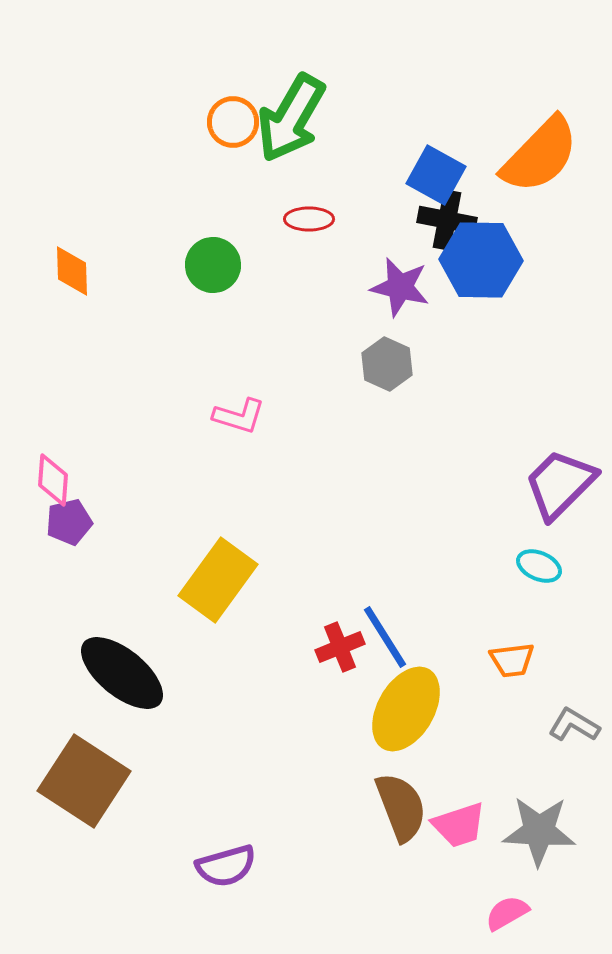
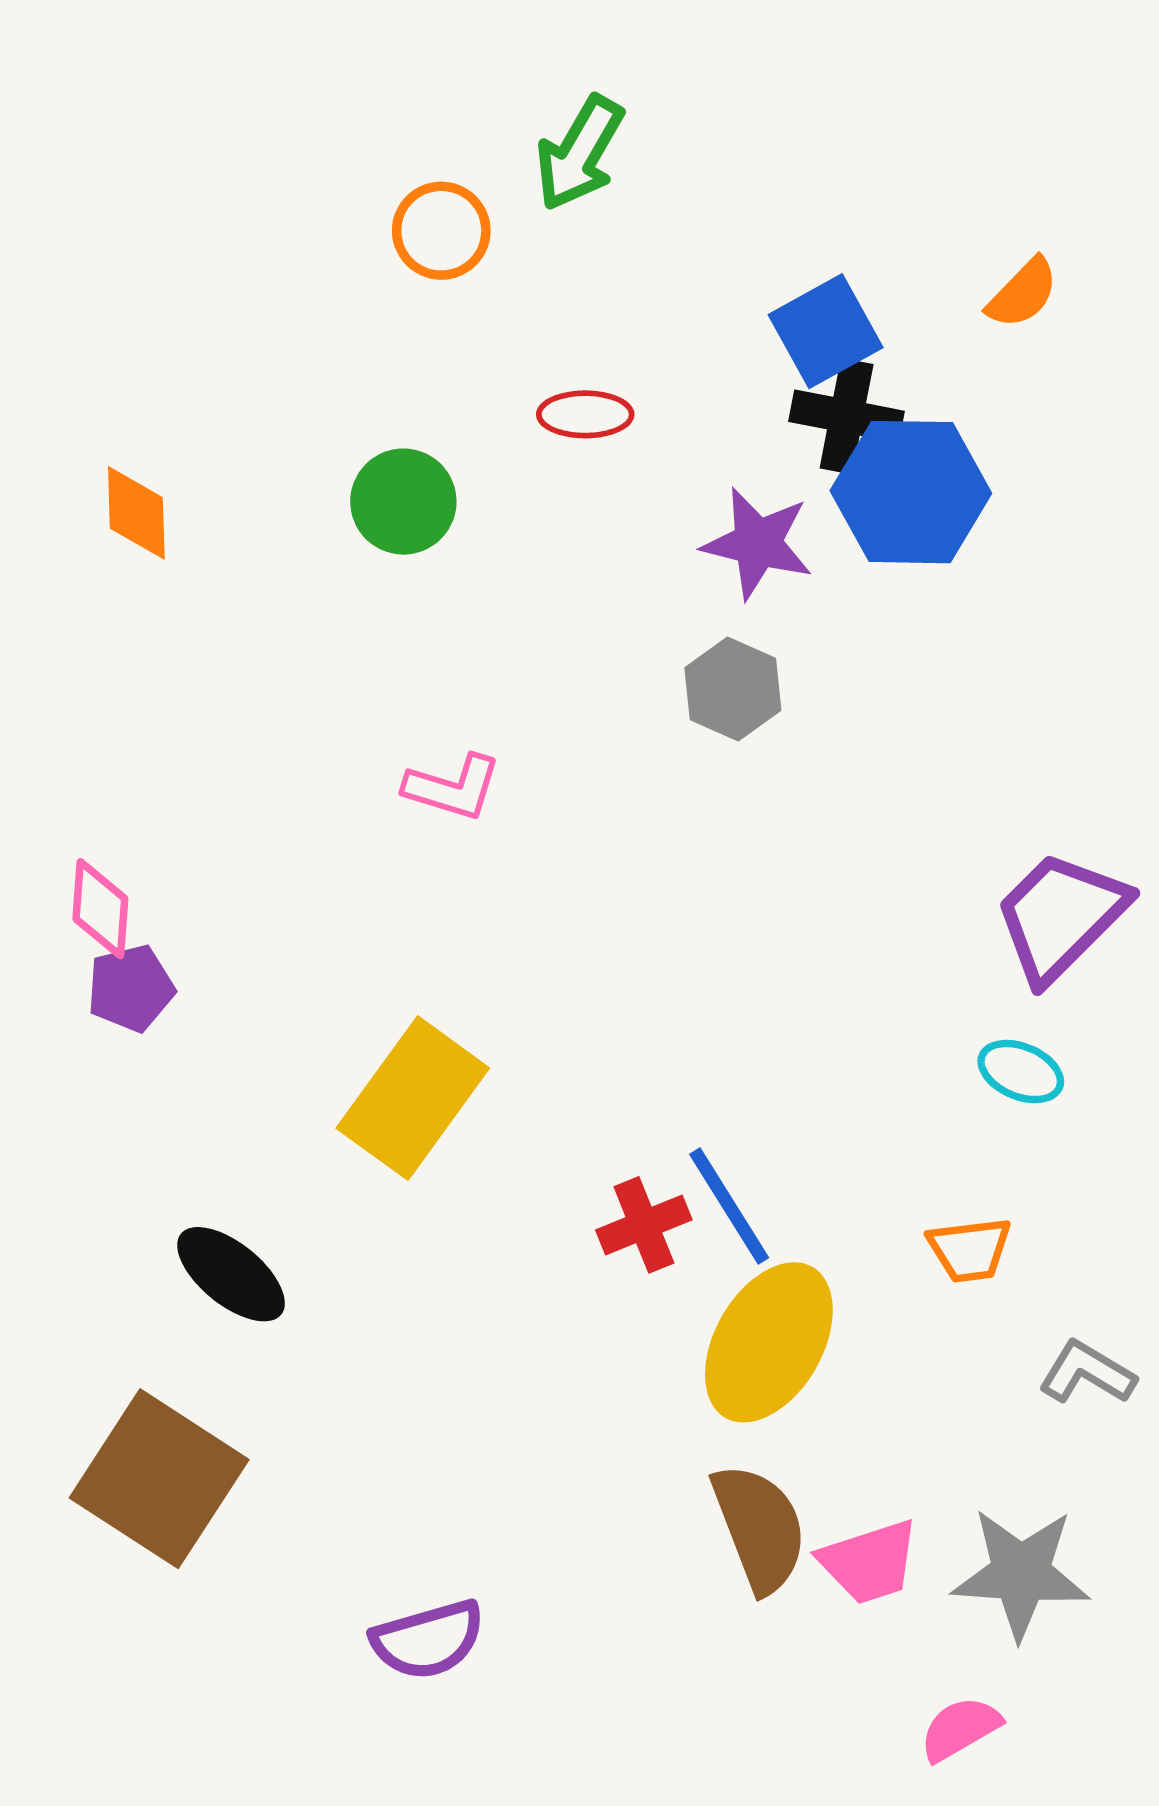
green arrow: (291, 118) -> (580, 153), moved, size x0.7
orange semicircle: (540, 155) -> (1023, 293), size x0.5
blue square: (436, 175) -> (826, 331), turned 32
black ellipse: (122, 673) -> (231, 1274), size x0.7

